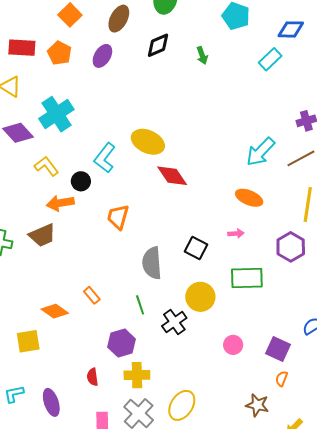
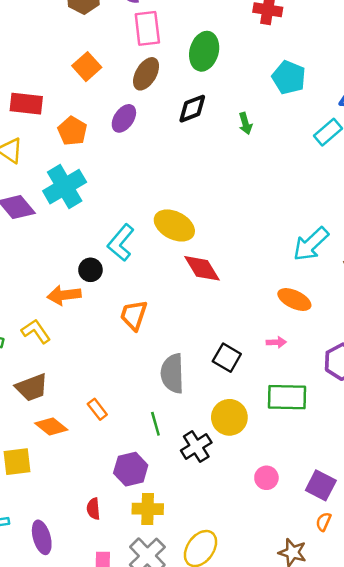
orange pentagon: (59, 53) -> (72, 131), moved
yellow L-shape: (46, 166) -> (36, 331), moved
brown trapezoid: (42, 235) -> (32, 387), moved

